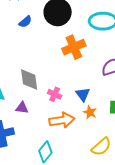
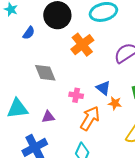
gray diamond: (29, 79) -> (45, 73), moved
orange arrow: (62, 120) -> (90, 118), turned -35

